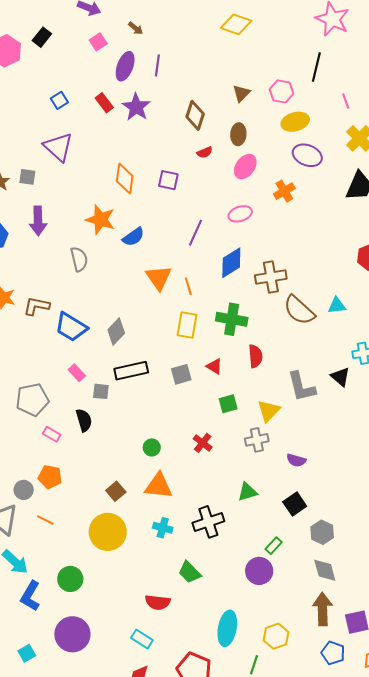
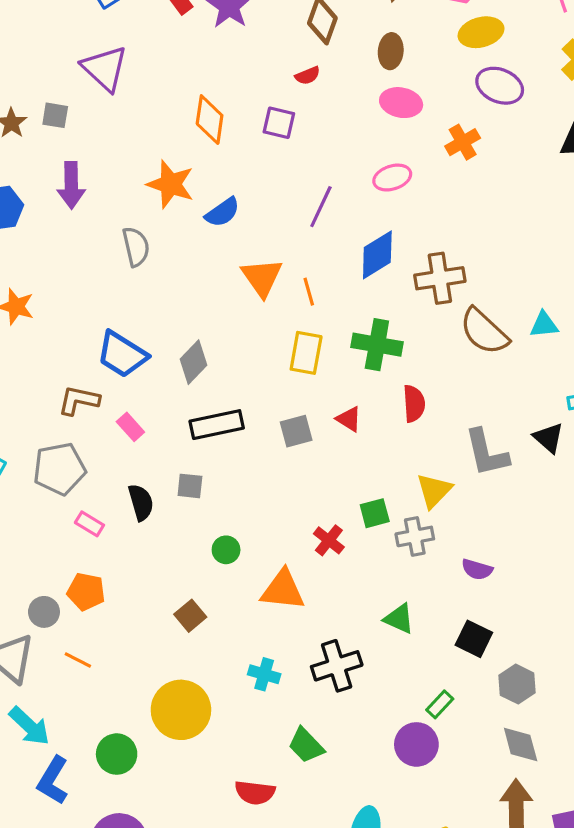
red semicircle: (205, 152) -> (308, 76), moved
pink ellipse: (245, 167) -> (401, 103), turned 65
brown L-shape: (37, 306) -> (79, 400), moved
gray square: (101, 391) -> (190, 486), moved
green square: (228, 404) -> (375, 513), moved
green circle: (152, 447) -> (226, 550), moved
orange triangle: (158, 486) -> (283, 590), moved
green triangle: (247, 492) -> (399, 619), turned 40
black square: (295, 504) -> (474, 639), turned -30
yellow circle: (108, 532) -> (181, 710), moved

